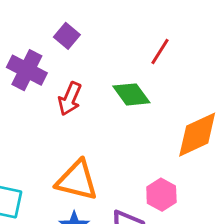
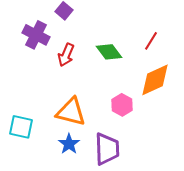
red line: (160, 52) -> (151, 41), moved
pink hexagon: (161, 195) -> (122, 105), moved

